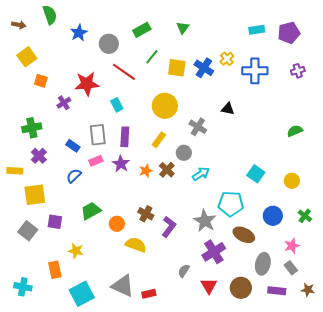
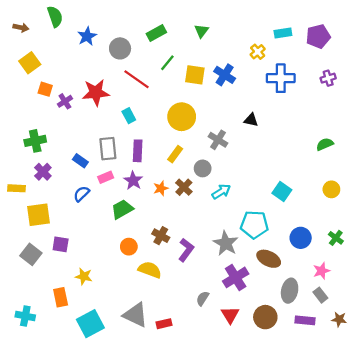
yellow cross: (227, 59) -> (258, 52), moved
purple cross: (64, 103) -> (65, 101), moved
yellow circle: (292, 181) -> (331, 189), moved
green trapezoid: (91, 211) -> (122, 209), moved

